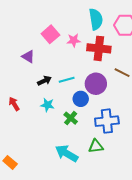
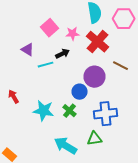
red cross: (99, 48) -> (98, 42), turned 35
cyan line: (67, 80) -> (46, 65), moved
black arrow: (44, 81) -> (62, 54), moved
cyan star: (47, 105) -> (44, 111), moved, size x1.5

